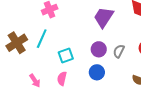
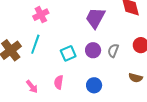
cyan square: (66, 55) -> (68, 53), moved
blue circle: (97, 72) -> (94, 85), moved

